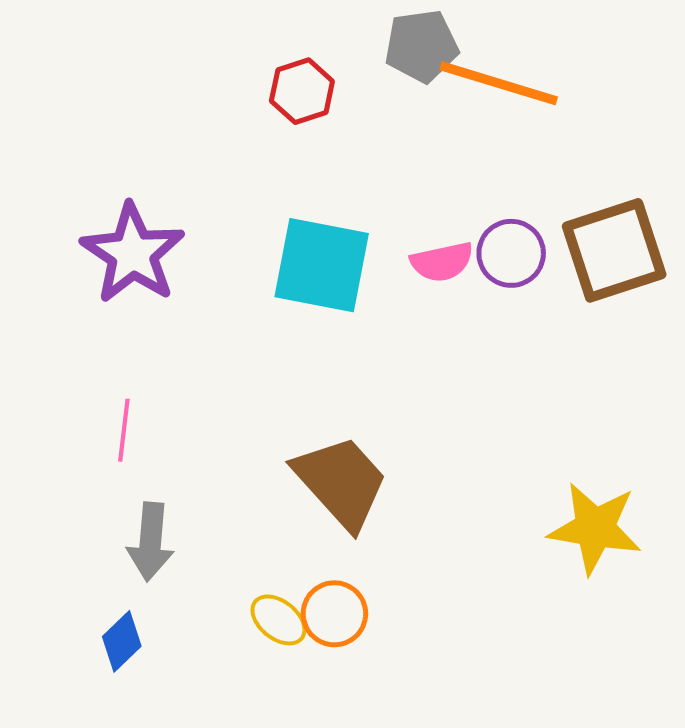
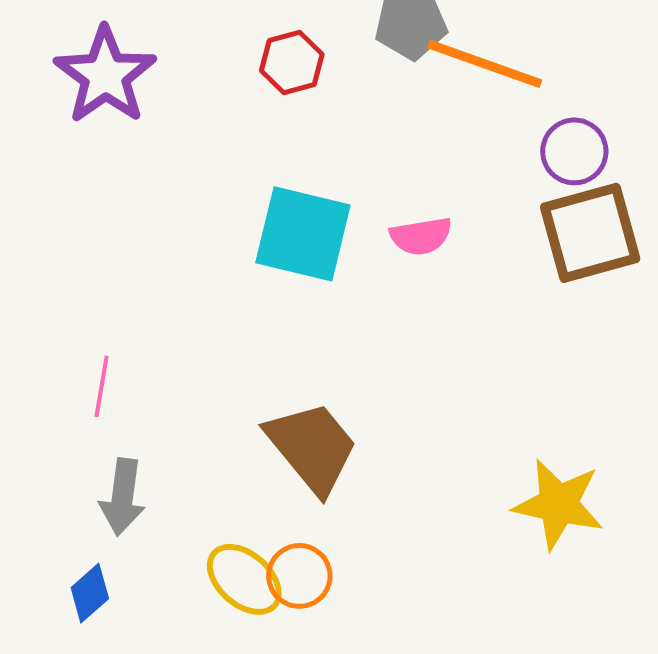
purple star: (133, 253) -> (105, 75), moved
purple circle: (511, 253) -> (574, 151), moved
yellow ellipse: (278, 620) -> (244, 579), size x1.4

